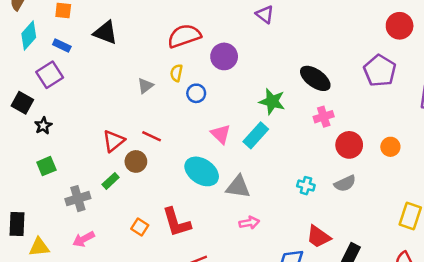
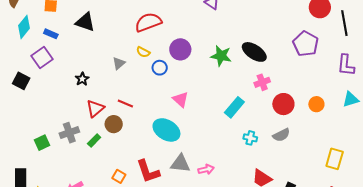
purple circle: (224, 56) -> (180, 49), moved
yellow semicircle: (176, 73) -> (143, 52), turned -72
green star: (272, 101) -> (221, 56), moved
black star: (43, 126) -> (82, 79), moved
cyan rectangle: (256, 135) -> (234, 107), moved
green square: (46, 166) -> (42, 143), moved
gray triangle: (238, 187) -> (180, 163), moved
gray cross: (78, 199) -> (69, 133), moved

